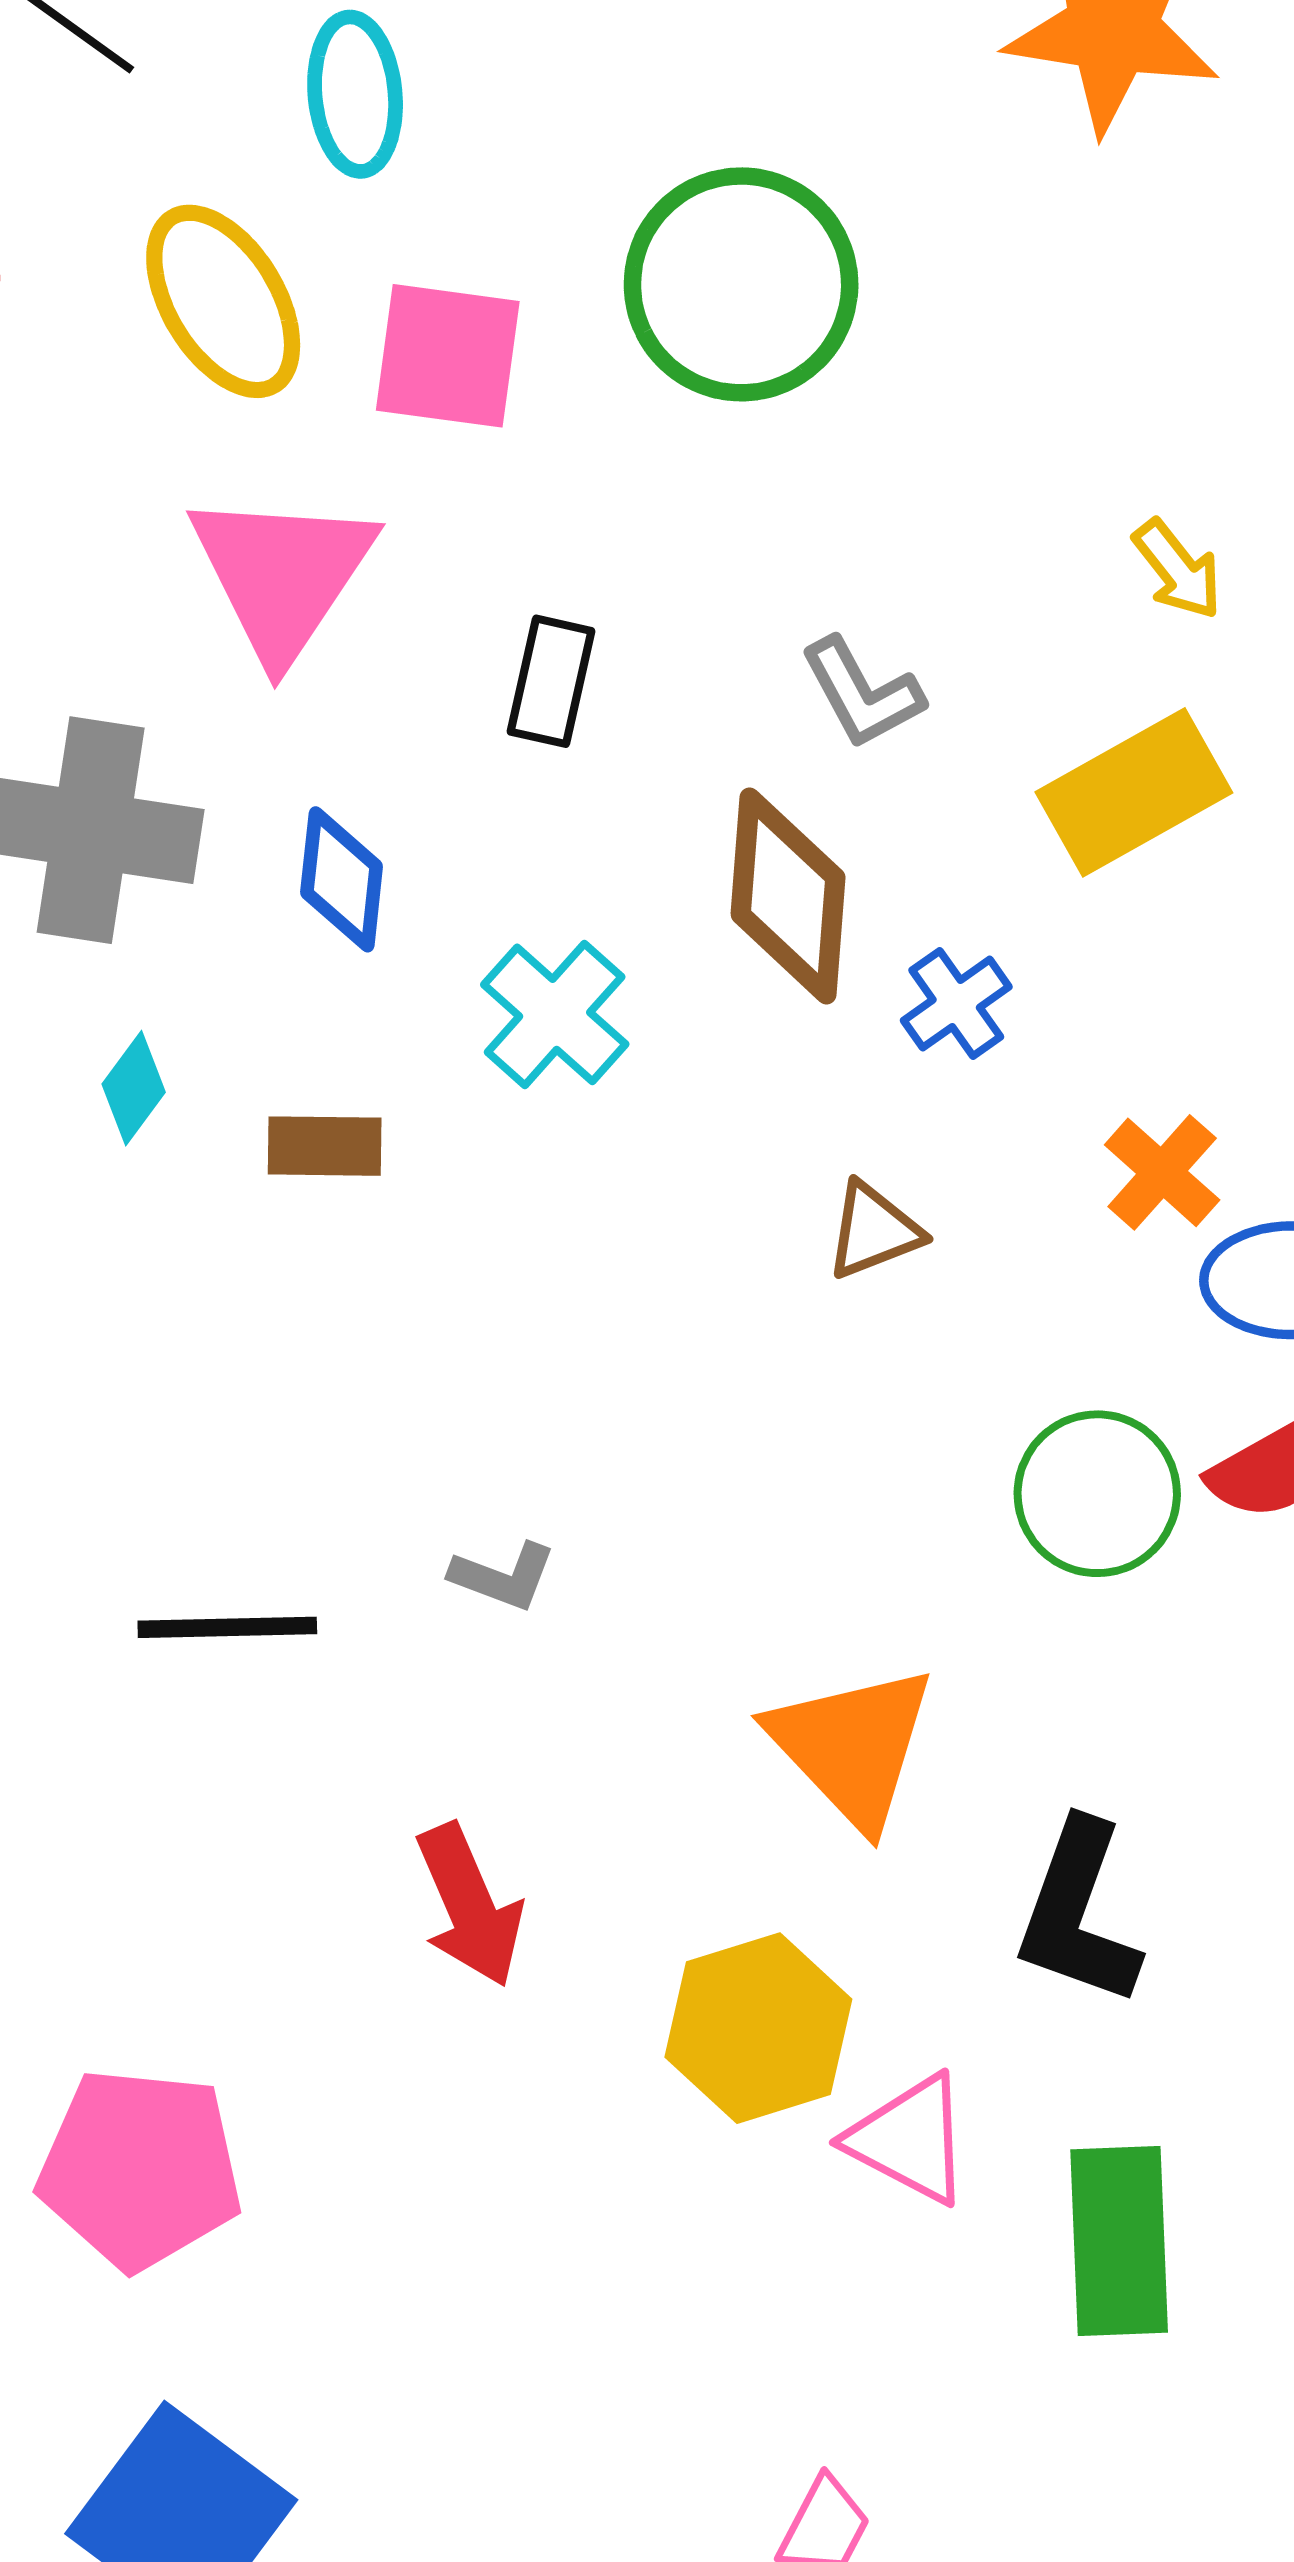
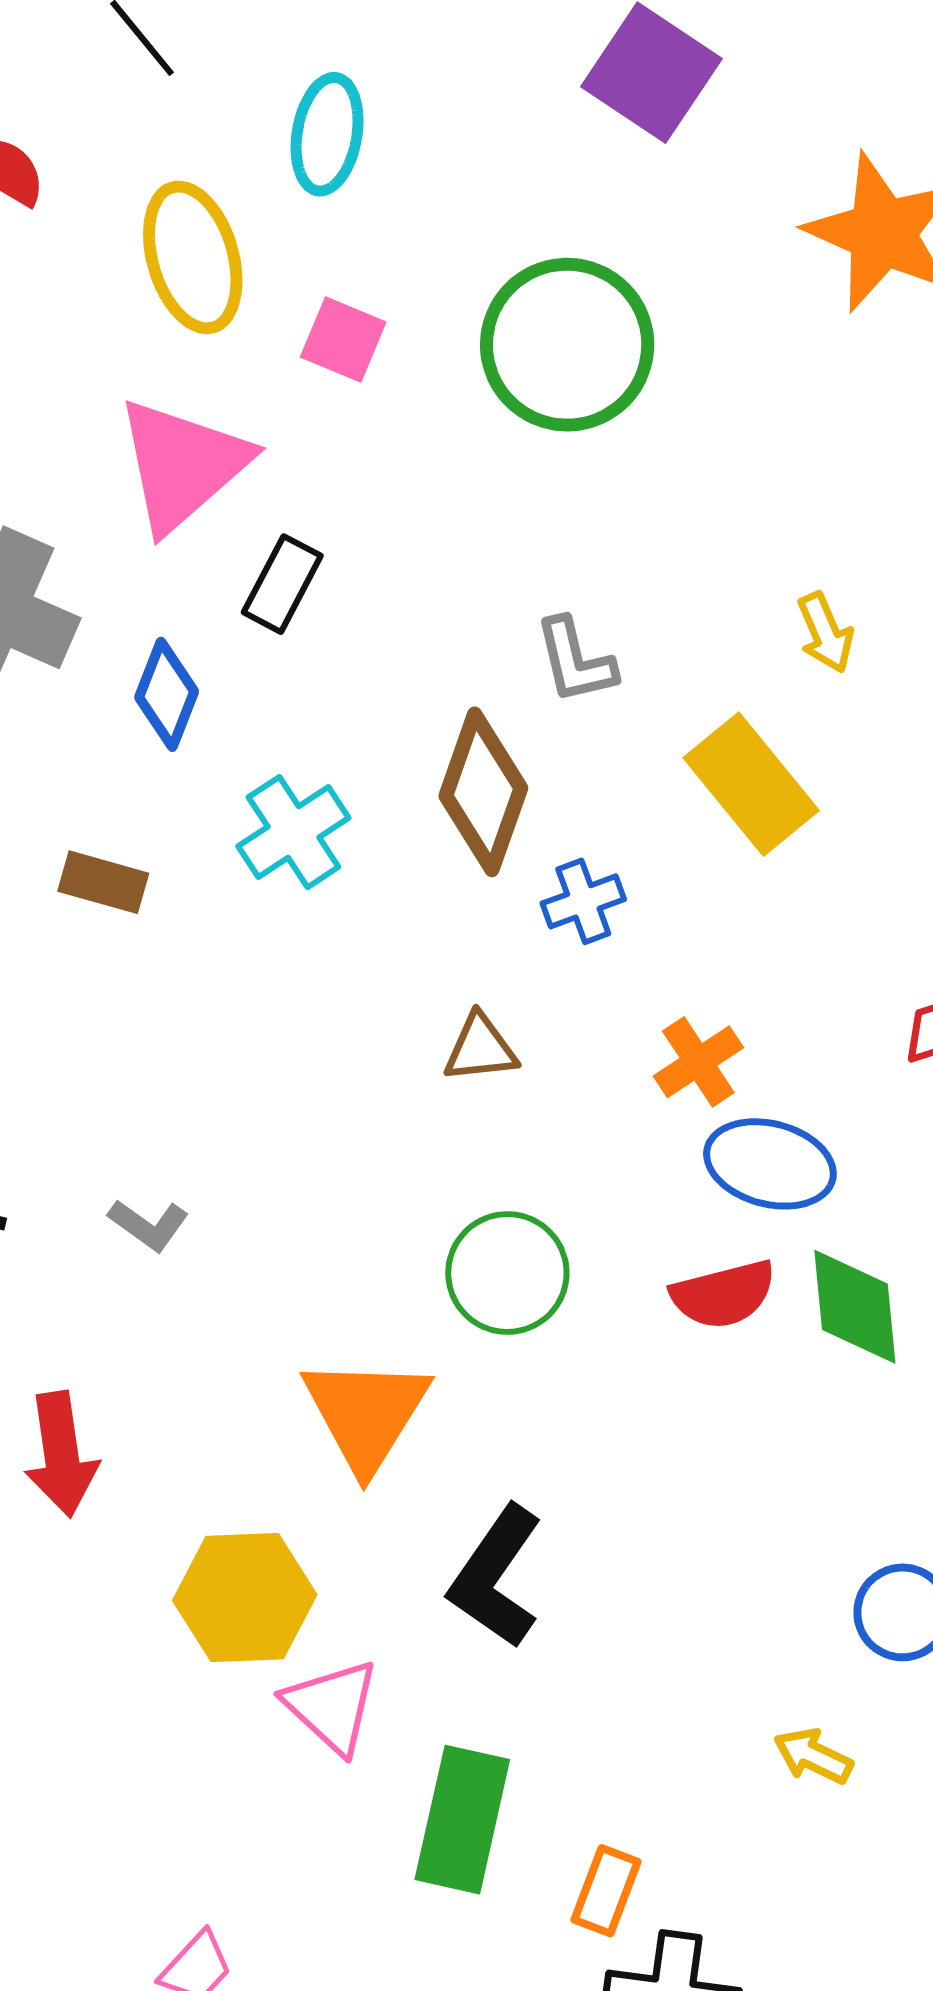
pink square: (448, 356) -> (343, 340), size x0.7
black rectangle: (551, 681) -> (282, 584), moved
yellow rectangle: (1134, 792) -> (751, 784), turned 65
green circle: (1097, 1494) -> (507, 1273), moved

